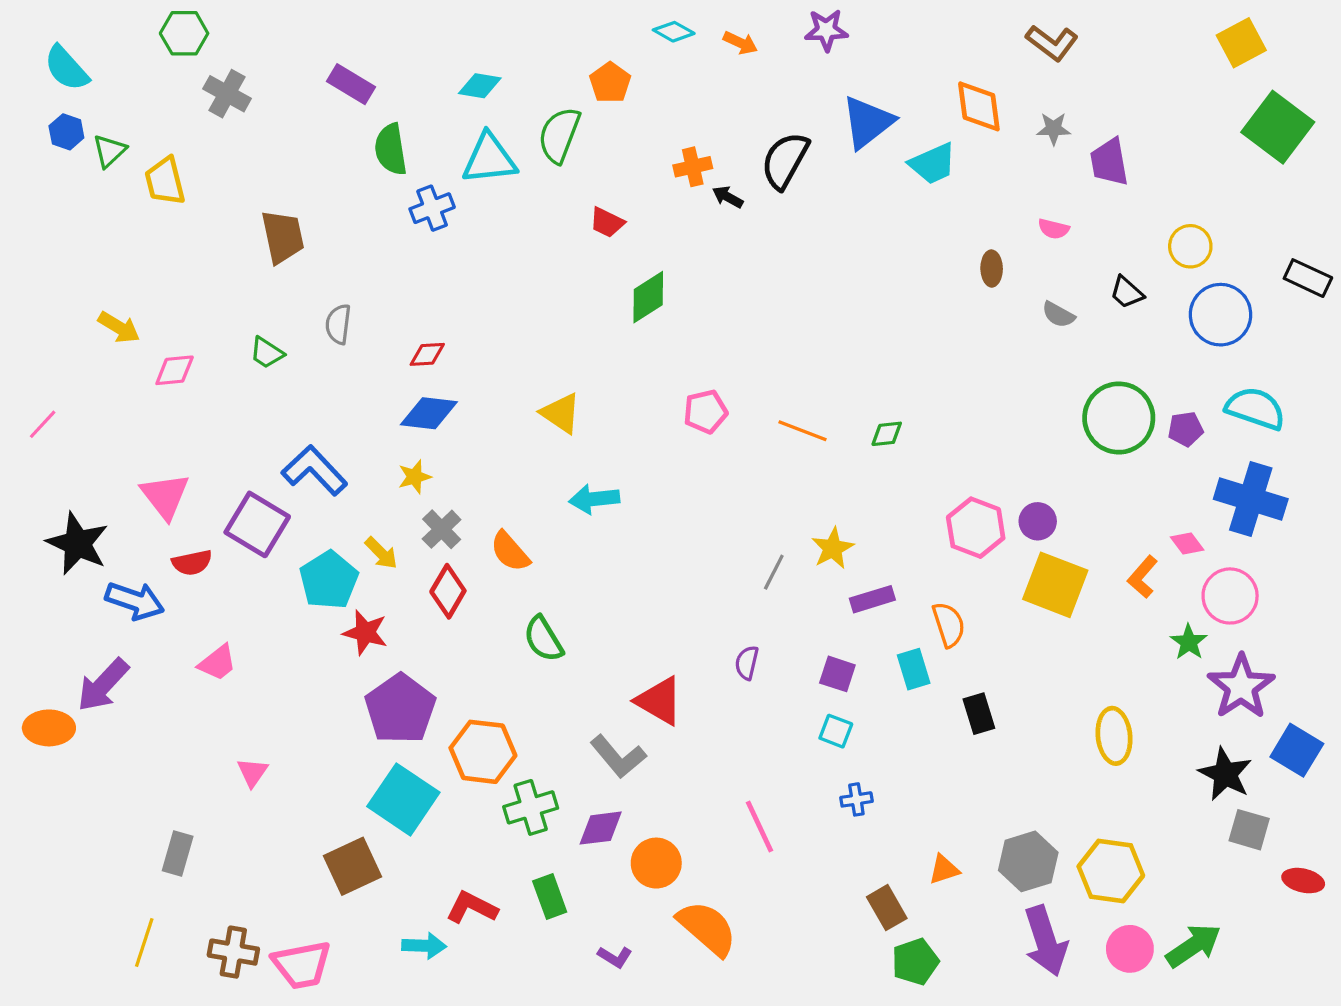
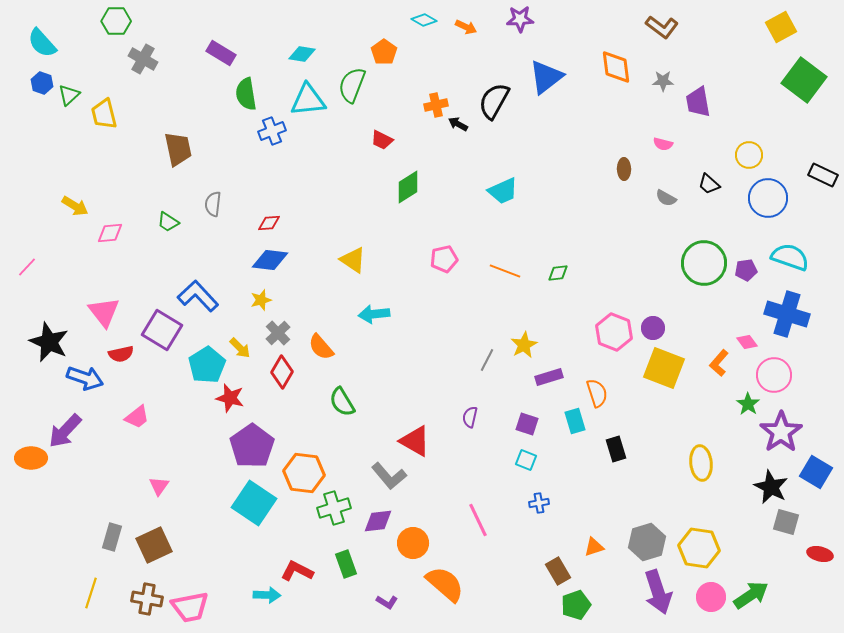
cyan trapezoid: (933, 164) -> (503, 191), moved
brown square: (353, 866) -> (154, 545), moved

